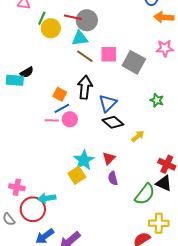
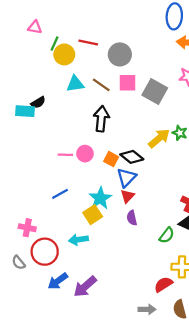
gray circle: (87, 20) -> (120, 54), moved
cyan triangle: (80, 38) -> (75, 84), moved
orange square: (60, 94) -> (111, 159), moved
blue triangle: (108, 103) -> (126, 178), moved
blue line: (62, 108) -> (60, 194), moved
yellow arrow: (138, 136) -> (159, 138), moved, size x1.5
green semicircle: (145, 194) -> (167, 235), size x0.7
cyan arrow: (47, 198) -> (78, 240), moved

